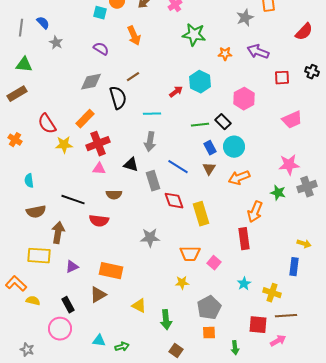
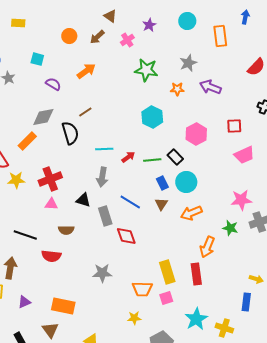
cyan square: (100, 13) -> (37, 59), moved
gray star: (245, 18) -> (188, 63), moved
orange arrow: (134, 36) -> (86, 71), turned -102
red square: (282, 78) -> (234, 126), moved
red arrow: (176, 92) -> (128, 157), moved
orange rectangle: (85, 119) -> (27, 141), moved
yellow rectangle: (201, 214) -> (167, 272), moved
pink square: (214, 263) -> (166, 298), turned 32
cyan star: (244, 284) -> (196, 319), size x1.6
brown triangle: (98, 295) -> (50, 330), turned -36

